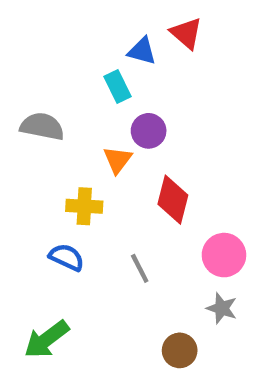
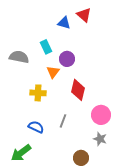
cyan rectangle: (118, 86) -> (46, 47), moved
blue semicircle: (67, 257) -> (36, 127), moved
gray line: (140, 268) -> (63, 121), turned 48

